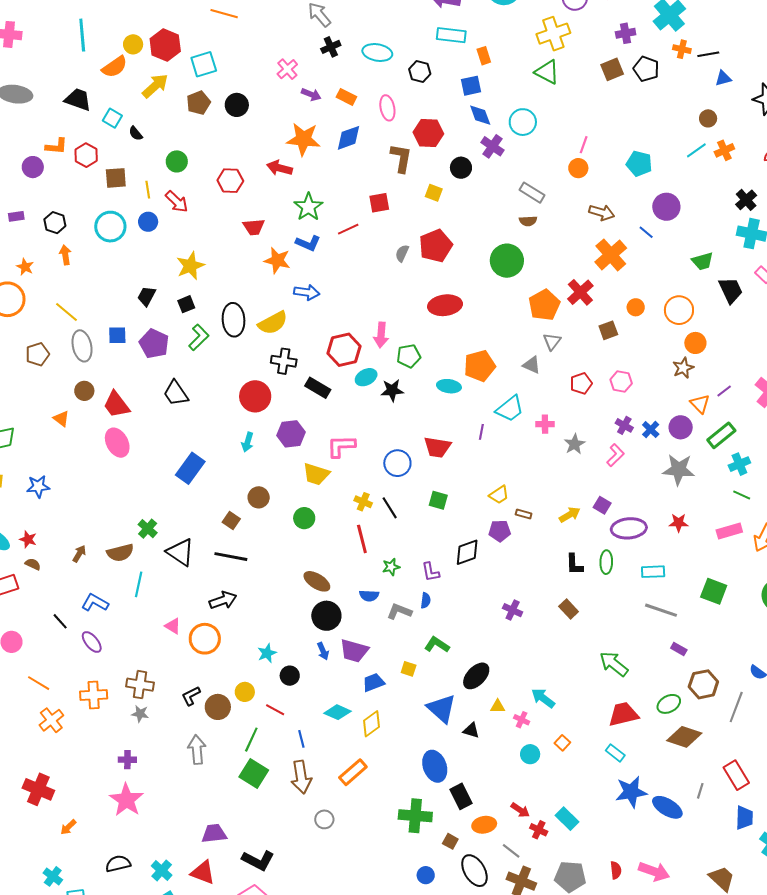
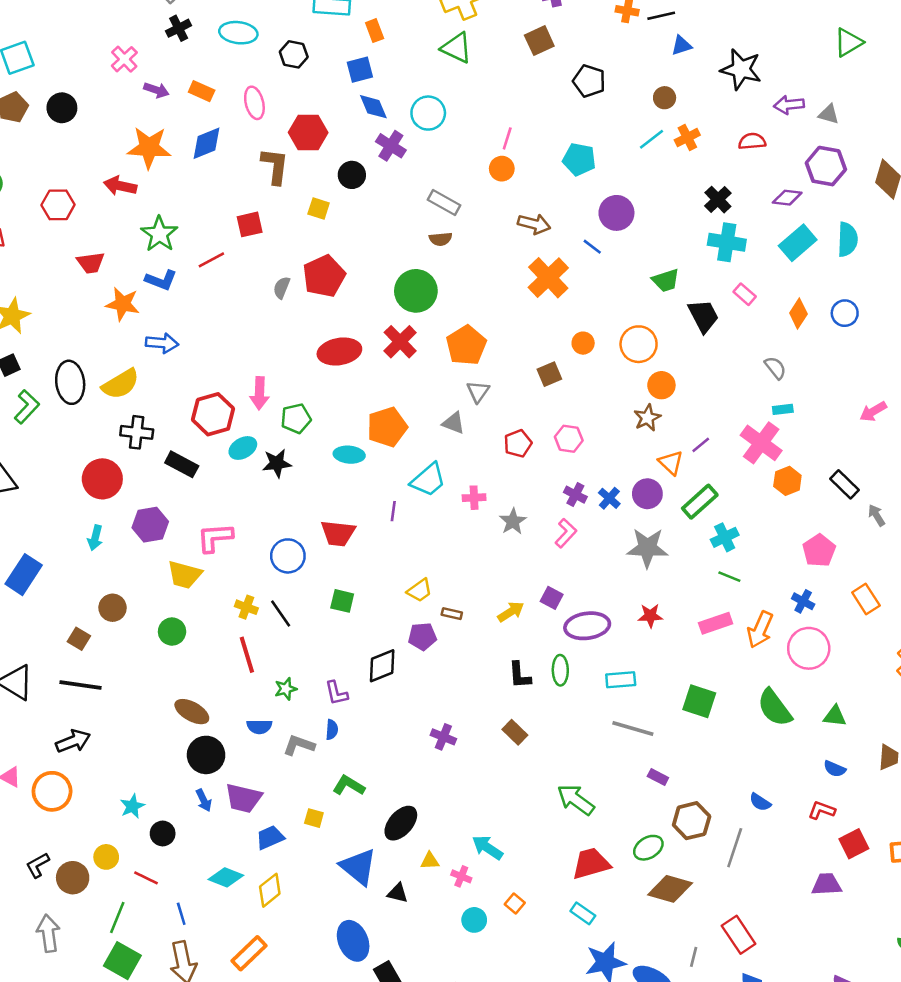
black pentagon: (646, 69) -> (589, 81), moved
red cross: (580, 292) -> (400, 342), moved

